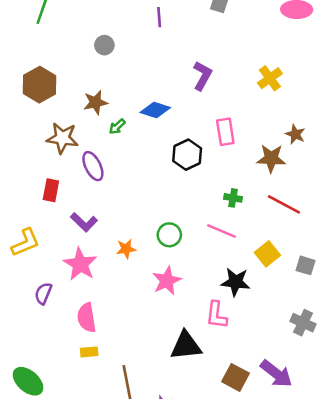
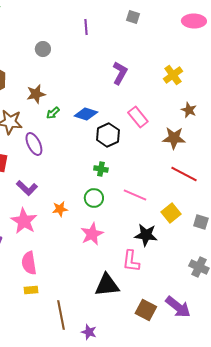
blue diamond: (155, 110) -> (86, 114), moved
pink rectangle: (225, 132) -> (138, 117), turned -30
brown star: (295, 134) -> (189, 110), moved
green cross: (233, 198) -> (101, 169), moved

